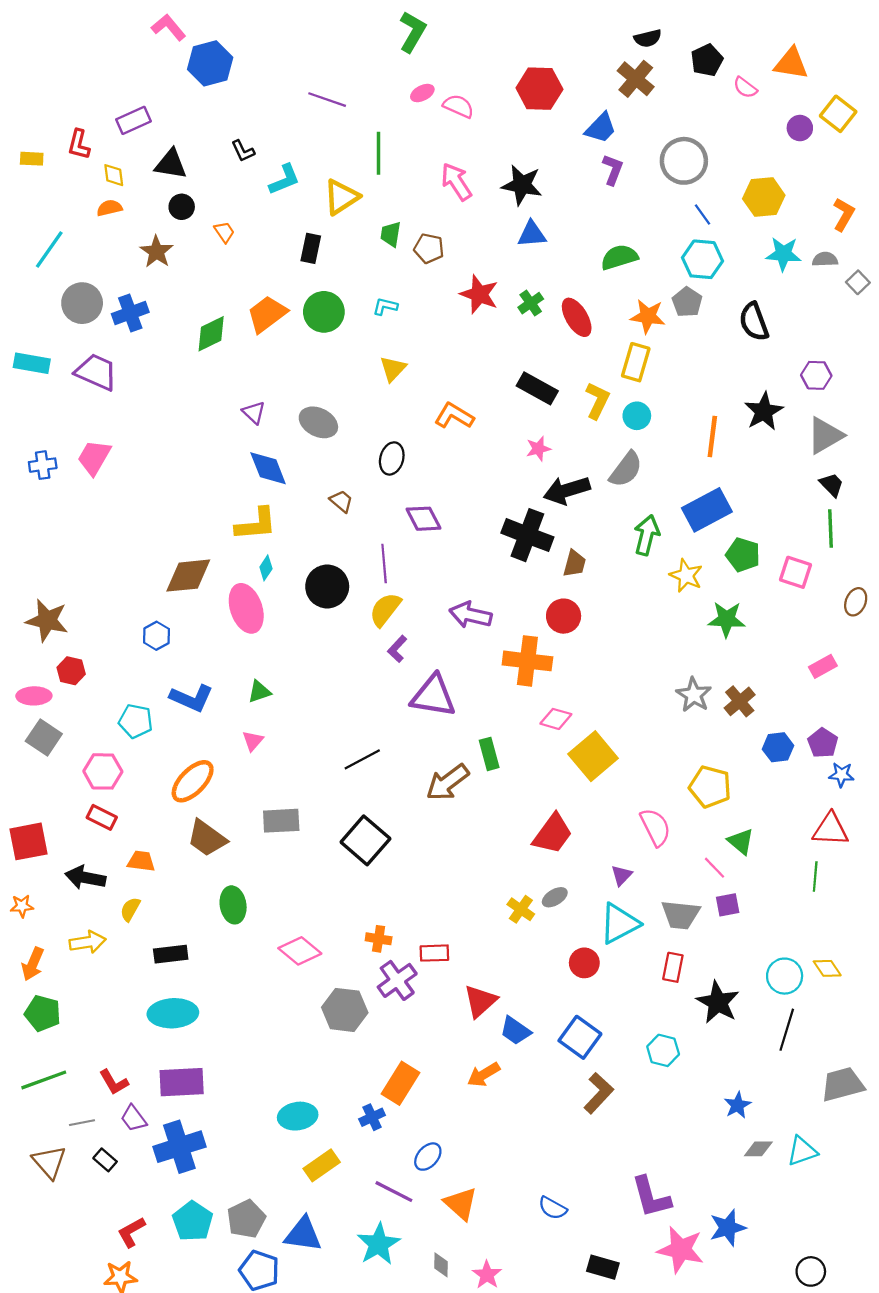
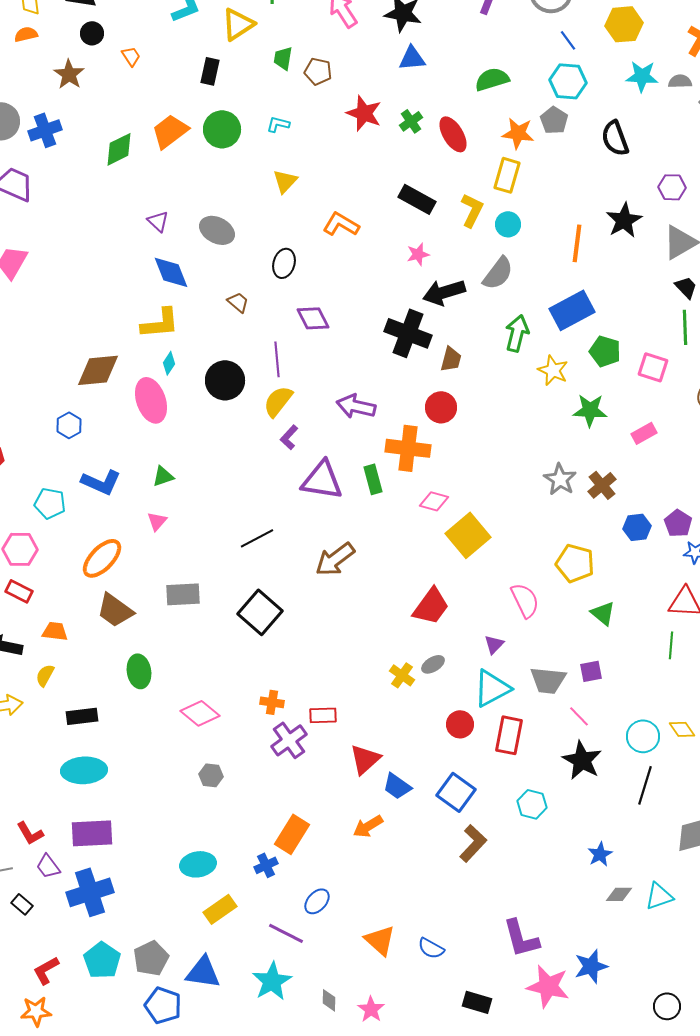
pink rectangle: (823, 666) -> (644, 433), moved
green rectangle: (489, 754) -> (373, 479), moved
pink line: (715, 868) -> (579, 716), moved
red rectangle: (673, 967) -> (509, 735), moved, size x1.4
gray hexagon: (345, 1010) -> (211, 775), moved, size x0.6
orange triangle: (461, 1204) -> (380, 940), moved

